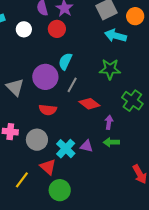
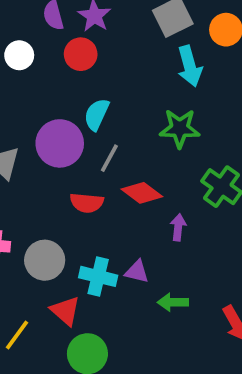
cyan arrow: (116, 36) -> (190, 66), turned -120
red semicircle: (48, 110) -> (87, 203), moved
green arrow: (111, 142) -> (173, 302), moved
cyan cross: (66, 149) -> (98, 276), turned -30

